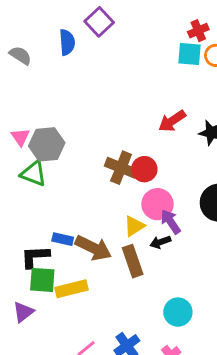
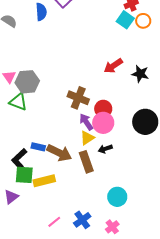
cyan square: (190, 54) -> (125, 20), turned 30
red circle: (144, 169) -> (103, 109), moved
purple arrow: (171, 222) -> (86, 122), moved
black L-shape: (35, 257) -> (19, 159), turned -40

